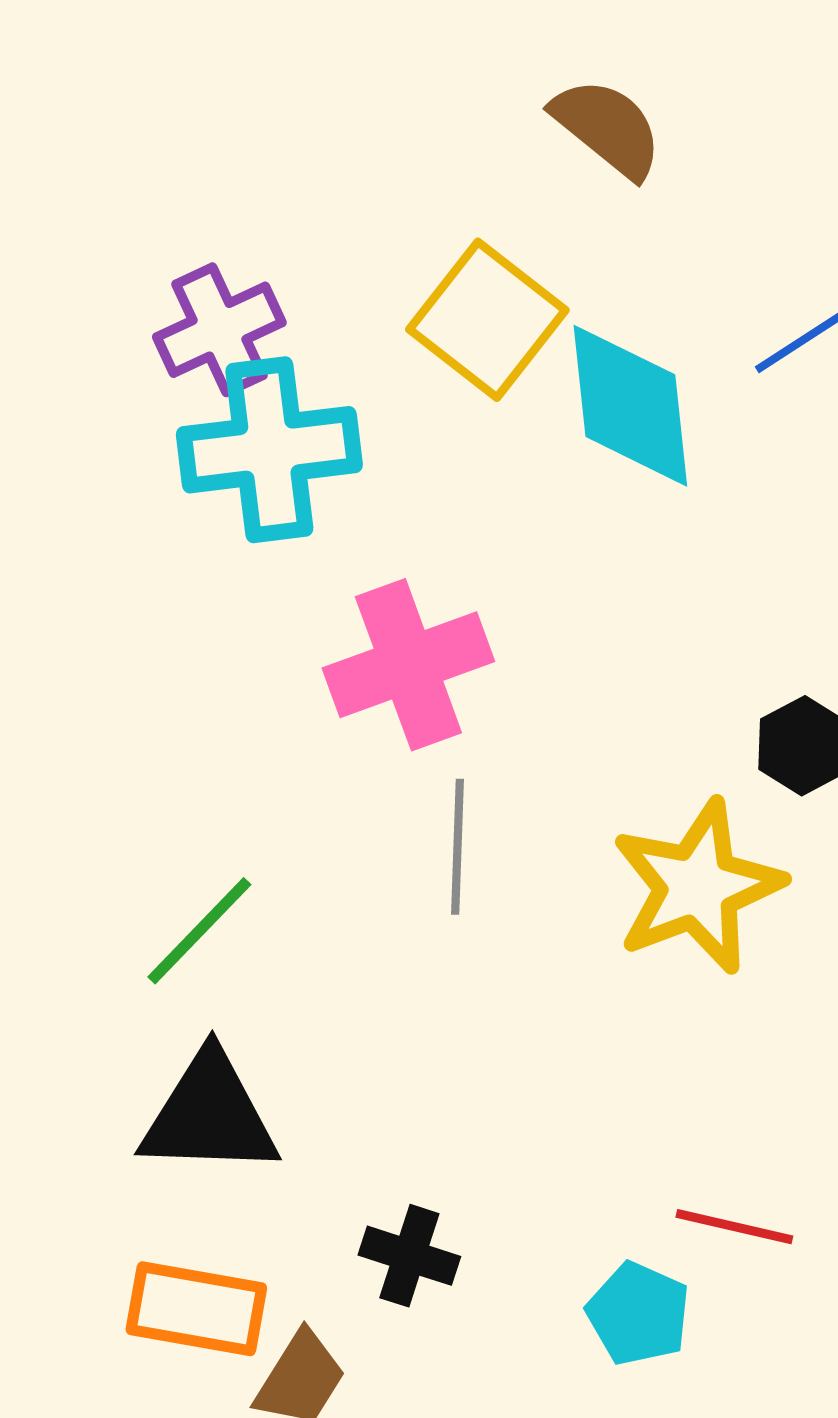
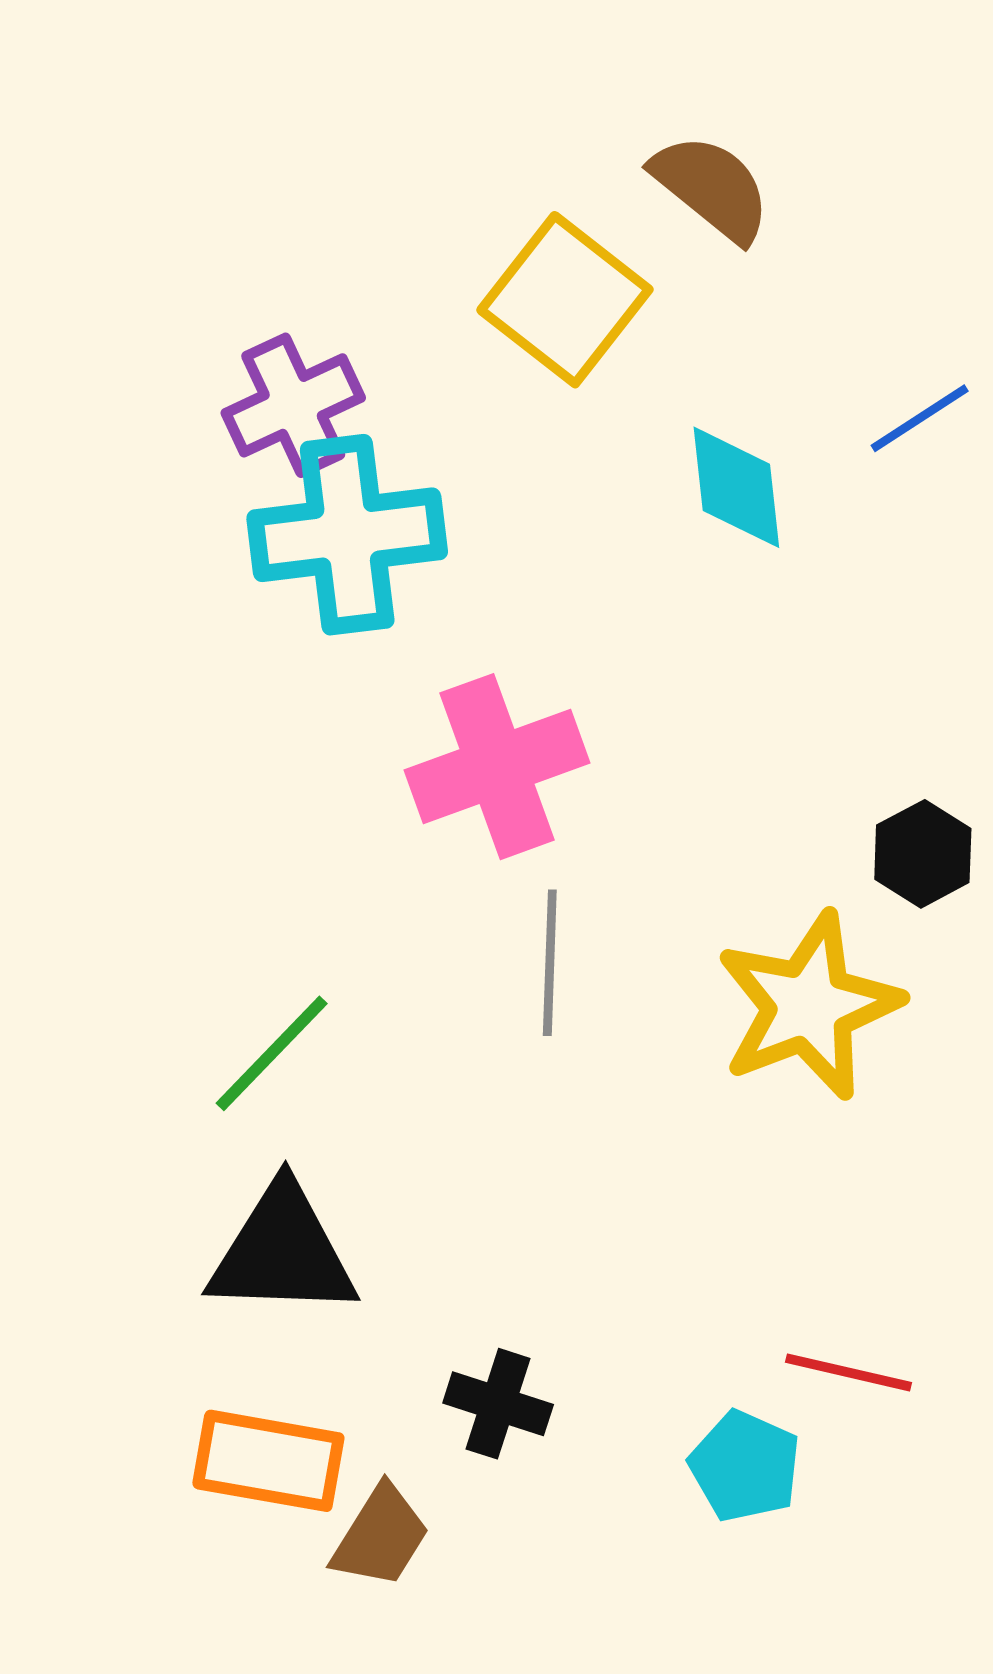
yellow square: (487, 320) -> (565, 300), moved
cyan diamond: (630, 406) -> (736, 487), size x0.7

